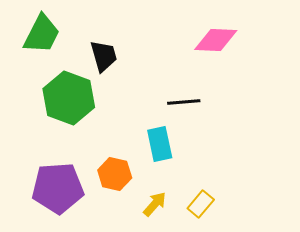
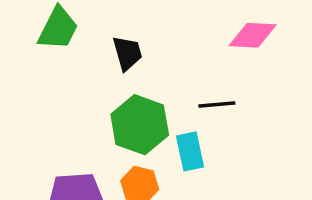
green hexagon: (69, 98) -> (140, 125), moved

